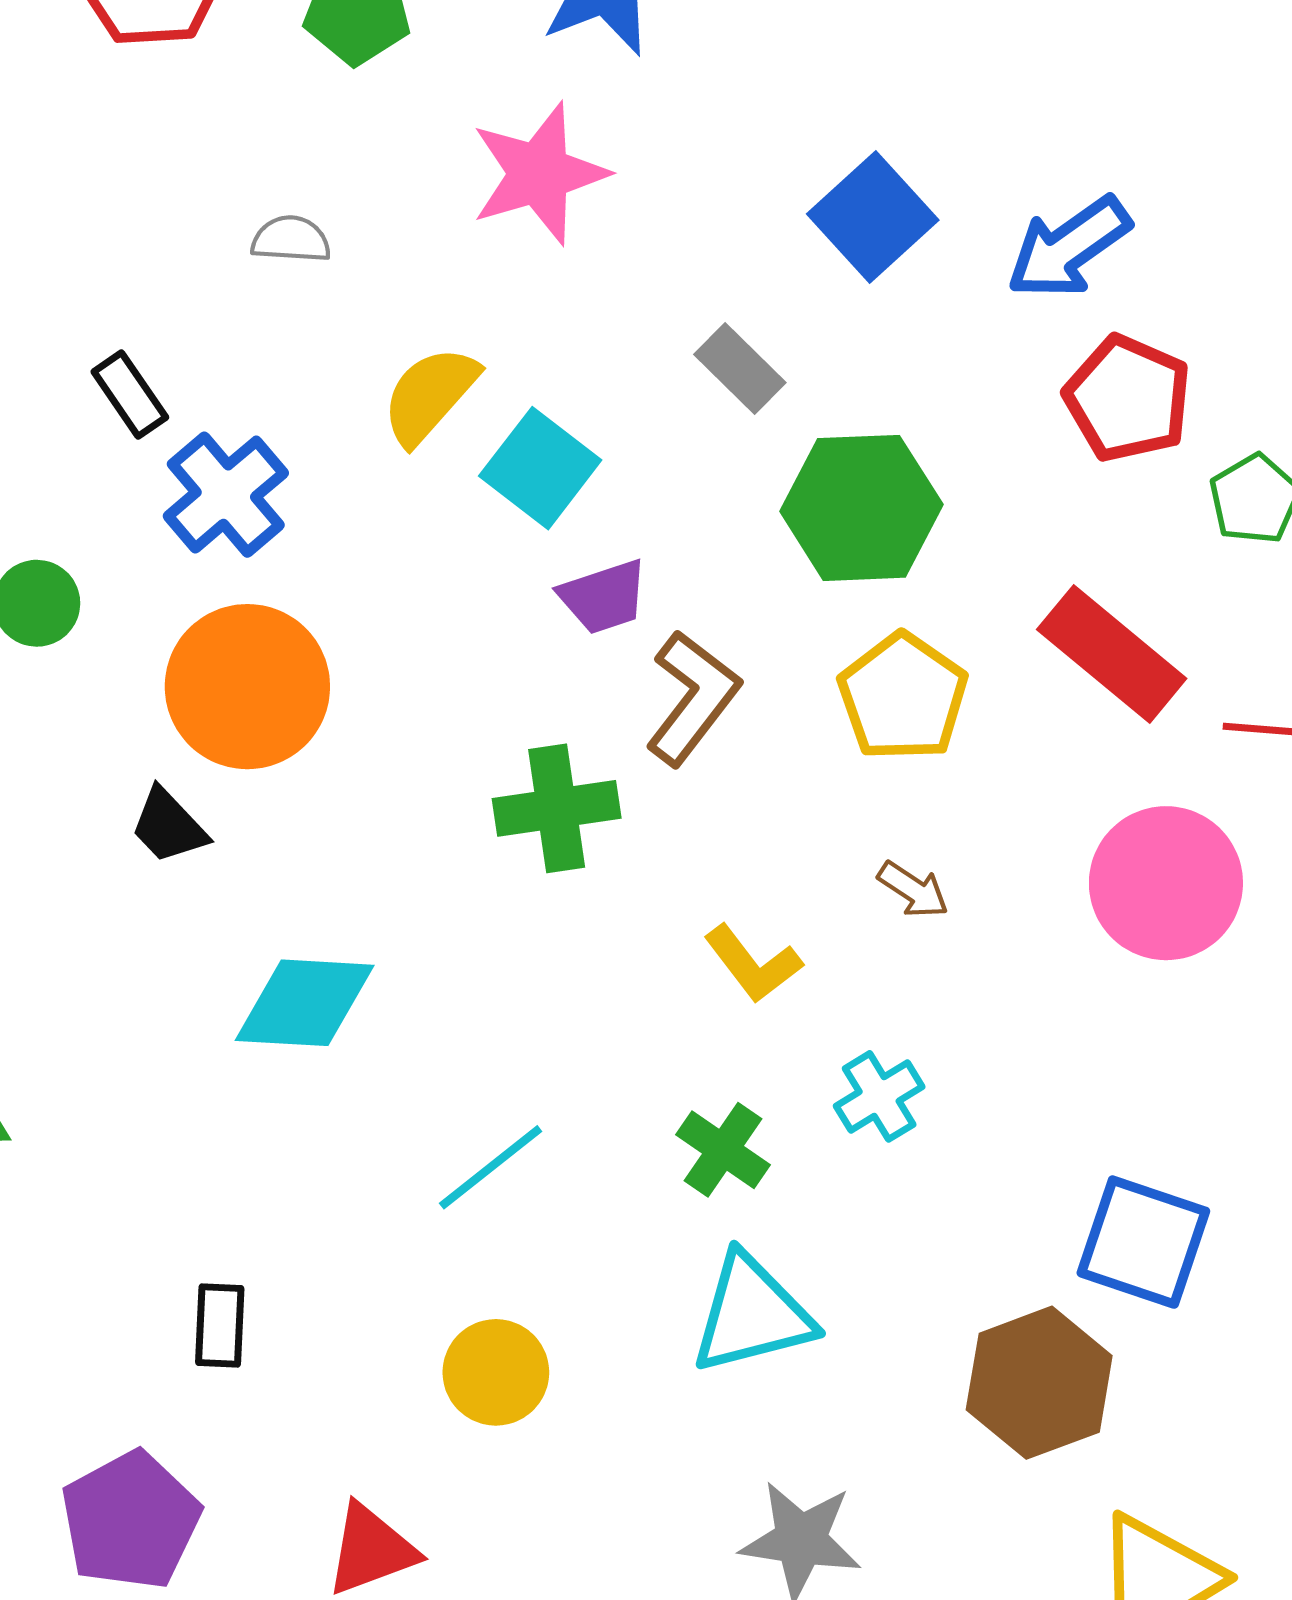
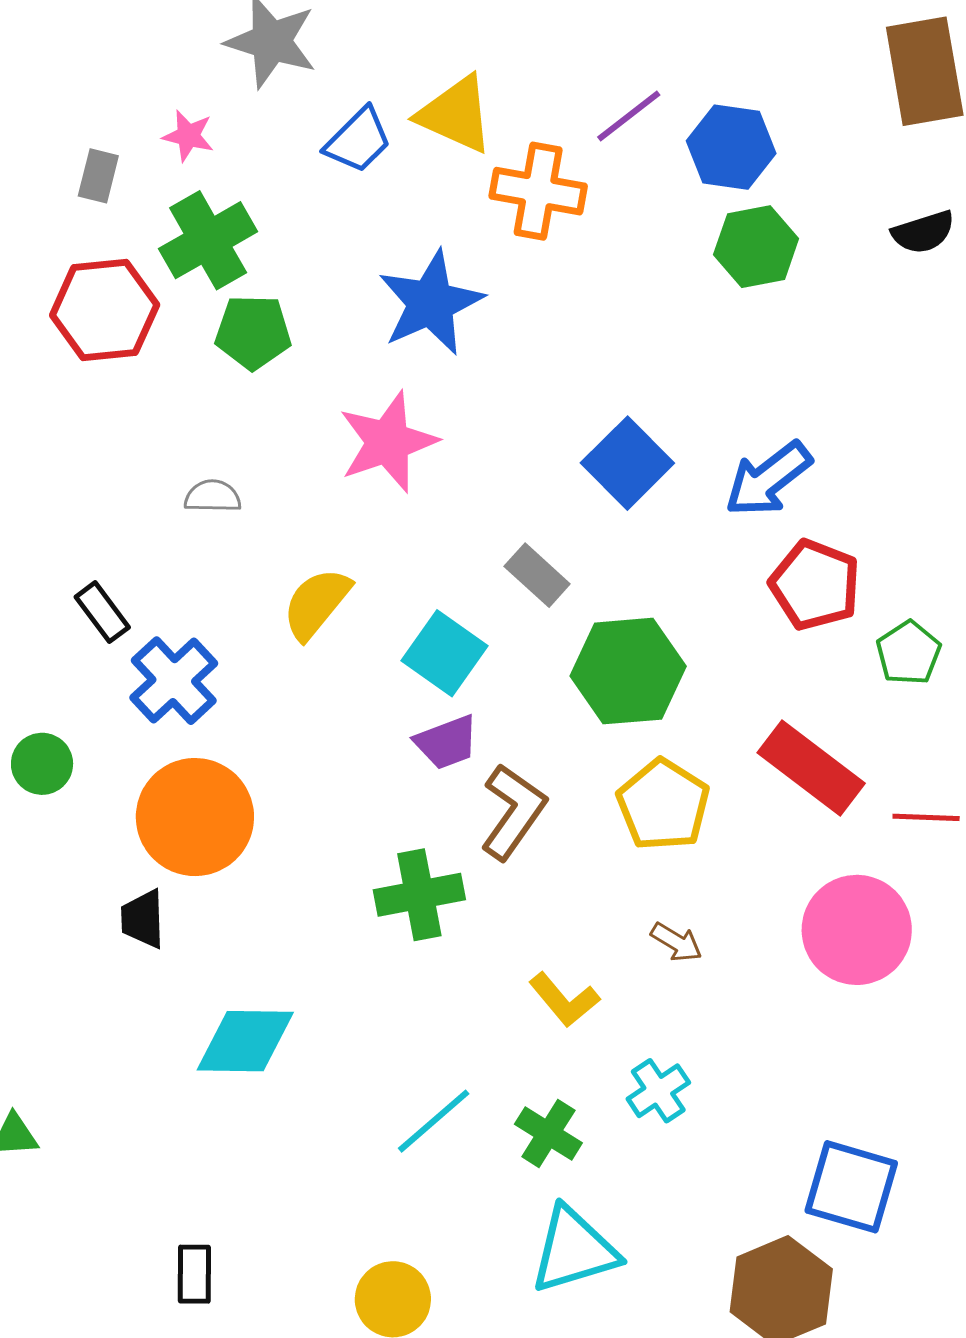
cyan square: (540, 468) -> (444, 653), moved
black trapezoid: (169, 826) -> (143, 919), turned 44
cyan line: (491, 1167) -> (434, 1121), moved

